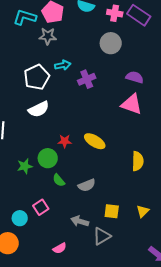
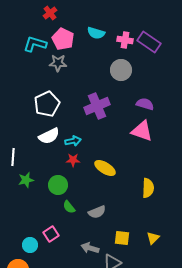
cyan arrow: (63, 65) -> (73, 141), moved
purple cross: (87, 79) -> (97, 106), size x1.4
red star: (65, 141) -> (73, 160), moved
green star: (25, 166) -> (26, 180), moved

